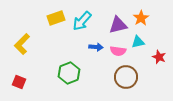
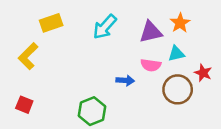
yellow rectangle: (56, 18) -> (51, 23), moved
blue arrow: (96, 47) -> (125, 80), moved
green hexagon: (69, 73) -> (92, 111), moved
brown circle: (126, 77) -> (178, 89), moved

